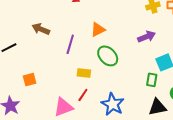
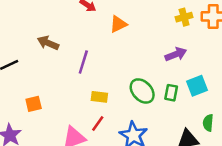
orange triangle: (98, 30) -> (118, 24), moved
green ellipse: (108, 56) -> (142, 91), moved
green rectangle: (152, 80) -> (171, 93), moved

